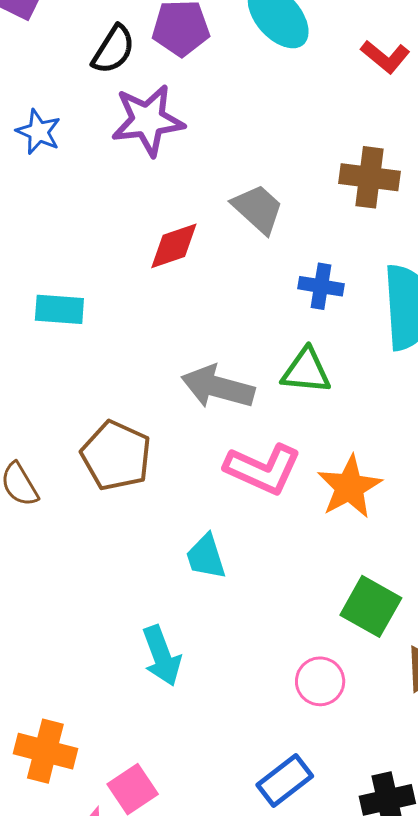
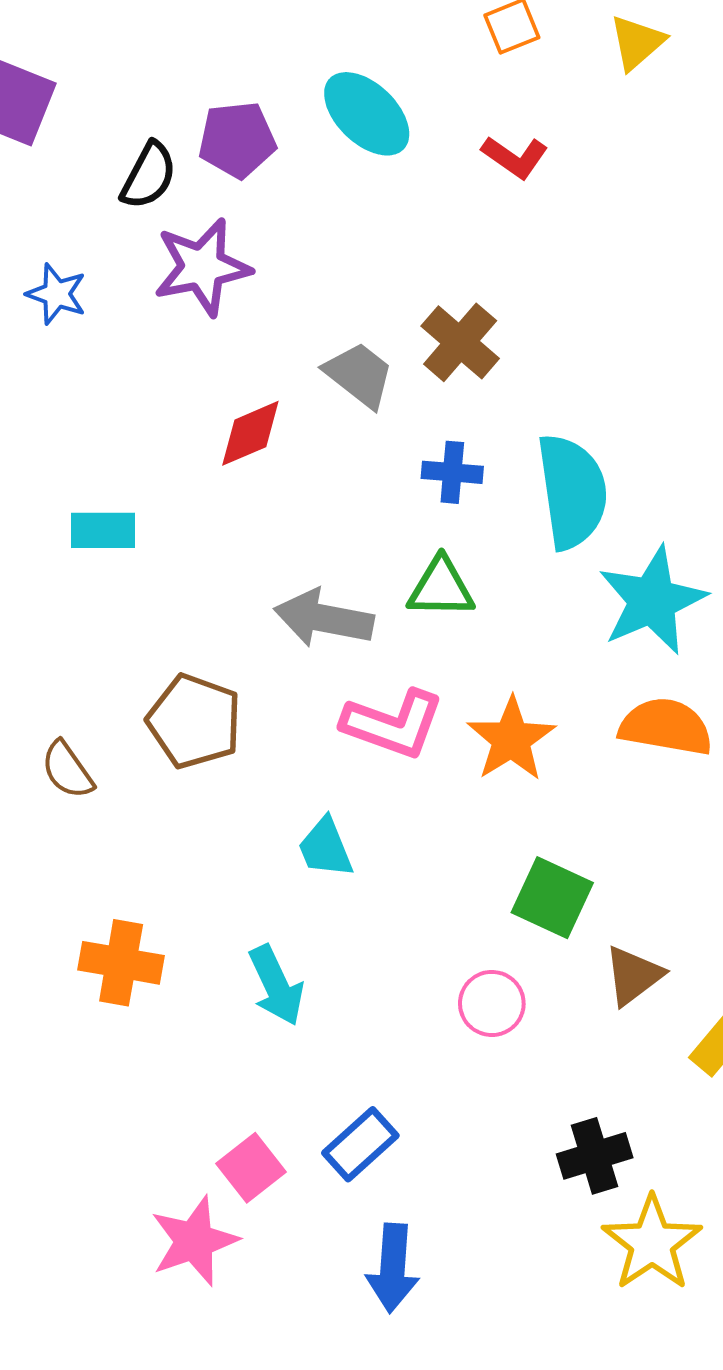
brown cross: (370, 177) -> (460, 342), moved, turned 38
orange cross: (45, 751) -> (121, 963), moved
blue rectangle: (285, 781) -> (360, 1144), moved

